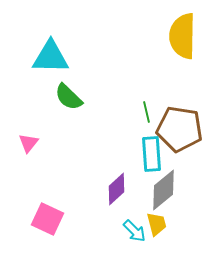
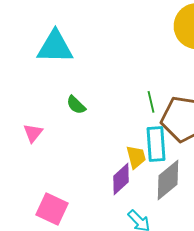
green semicircle: (68, 97) -> (76, 105), moved, size x0.7
yellow trapezoid: (156, 224) -> (136, 157), moved

